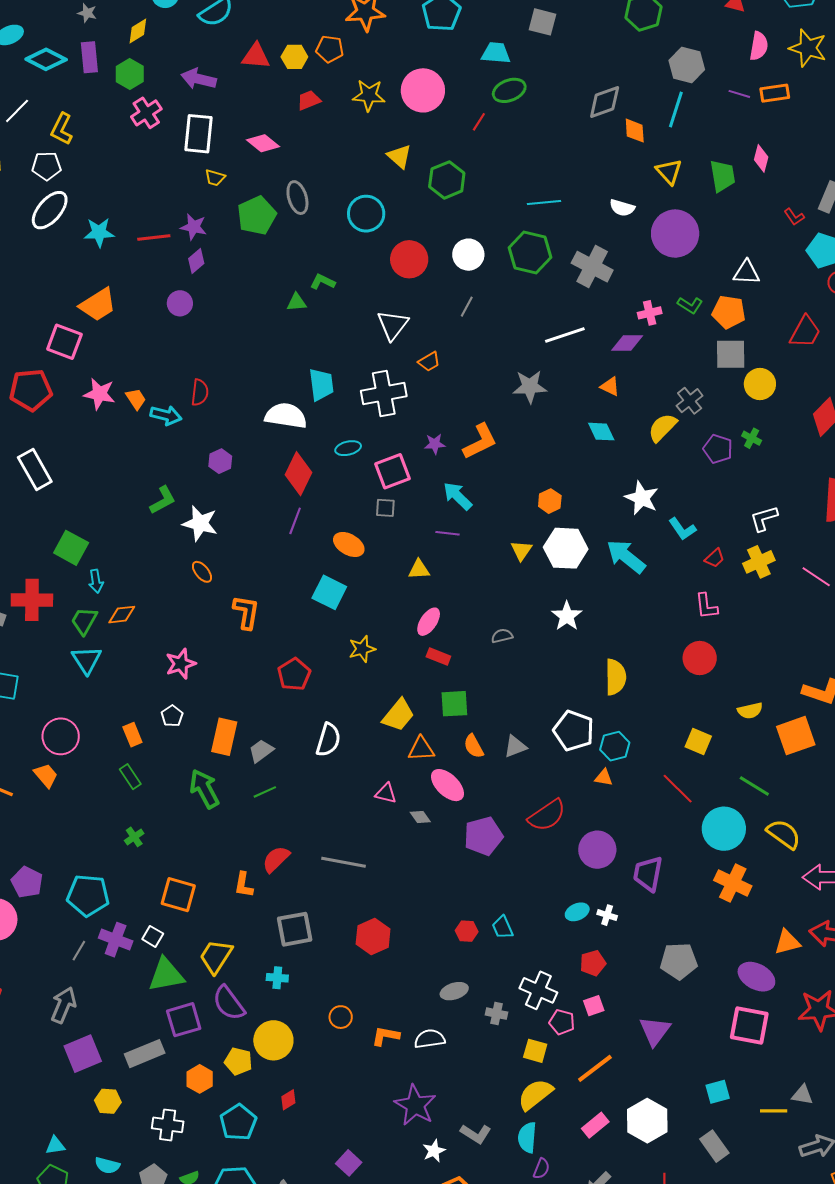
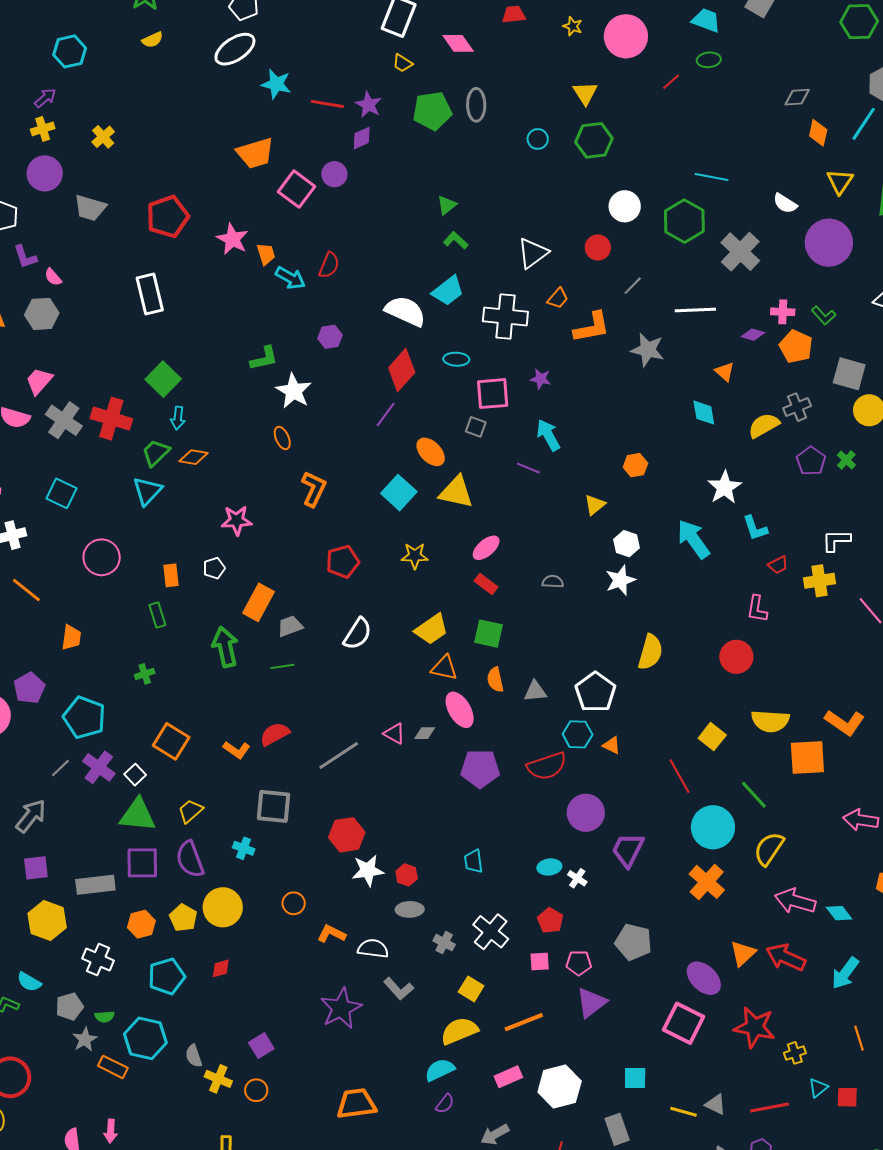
green ellipse: (509, 90) -> (709, 60), size x0.7
yellow star: (369, 95) -> (573, 26), size x0.6
gray diamond: (605, 102) -> (797, 97), size x0.7
green hexagon: (447, 180) -> (594, 140), moved
cyan circle: (366, 214) -> (538, 139), size x0.6
red circle: (409, 259) -> (598, 248), moved, size x0.7
green L-shape: (323, 282) -> (456, 240), moved
green triangle: (297, 302) -> (447, 205), turned -50
gray line: (467, 307) -> (633, 286), moved
orange pentagon: (729, 312) -> (796, 347), moved
pink square: (64, 342) -> (297, 189), moved
purple diamond: (627, 343) -> (753, 335), size x0.7
orange trapezoid: (429, 362) -> (558, 298), turned -35
cyan trapezoid: (321, 385) -> (448, 291), turned 44
red pentagon: (31, 390) -> (168, 217), turned -30
orange L-shape: (480, 442) -> (592, 327), moved
white hexagon: (566, 548) -> (626, 544), moved, size x0.6
yellow triangle: (419, 569) -> (456, 492), moved, size x1.6
yellow semicircle: (750, 711) -> (770, 721), size x1.5
cyan hexagon: (615, 746) -> (578, 734), moved
orange trapezoid: (46, 775) -> (71, 637), moved, turned 32
pink triangle: (386, 793) -> (394, 734), moved
gray diamond: (420, 817) -> (425, 733), turned -70
yellow semicircle: (784, 834) -> (769, 849), turned -108
gray line: (343, 862) -> (339, 755), turned -60
orange L-shape: (244, 885) -> (237, 750), turned -80
red hexagon: (467, 931) -> (407, 875), moved
orange triangle: (787, 942) -> (743, 953), turned -44
yellow trapezoid: (216, 956) -> (190, 811), size x0.7
red pentagon: (593, 963) -> (550, 920), turned 30
pink pentagon: (562, 1022) -> (579, 963), moved, turned -30
purple square: (83, 1054) -> (36, 868), size x0.7
yellow hexagon: (108, 1101) -> (47, 920), size x1.5
gray L-shape: (476, 1134) -> (399, 989), moved
cyan semicircle: (527, 1137) -> (440, 1070), turned 44
white star: (434, 1151) -> (368, 870), moved, size x1.4

